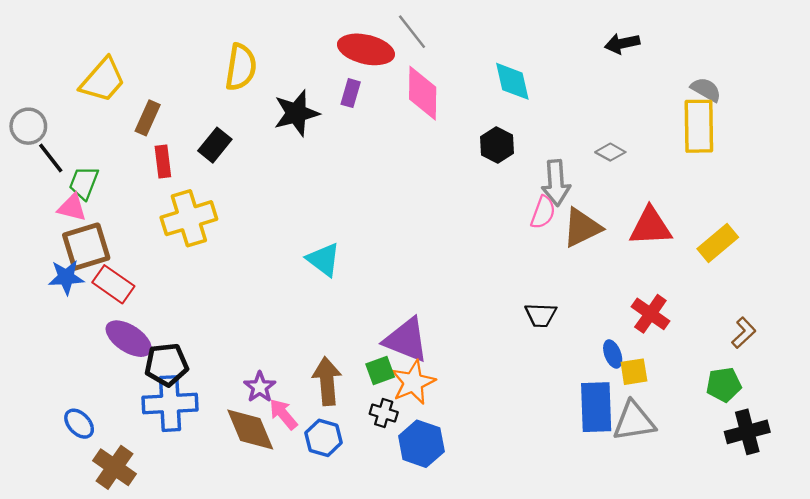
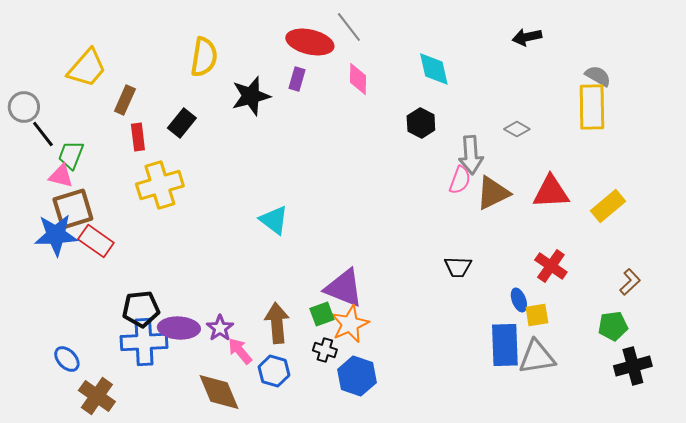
pink diamond: (423, 93) -> (358, 79), size x0.7
blue star: (66, 277) -> (56, 235), size x1.4
purple ellipse: (129, 339) -> (179, 328), moved, turned -30
brown diamond: (250, 430) -> (219, 392), moved

